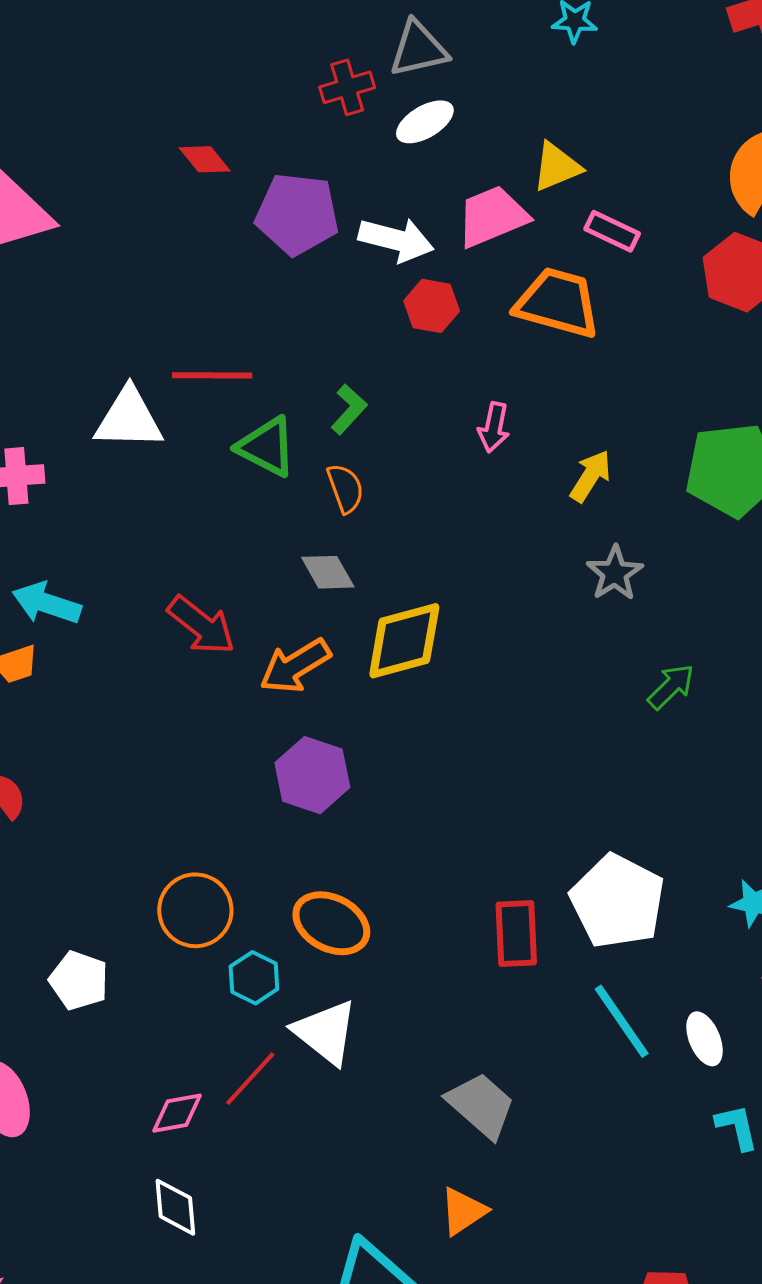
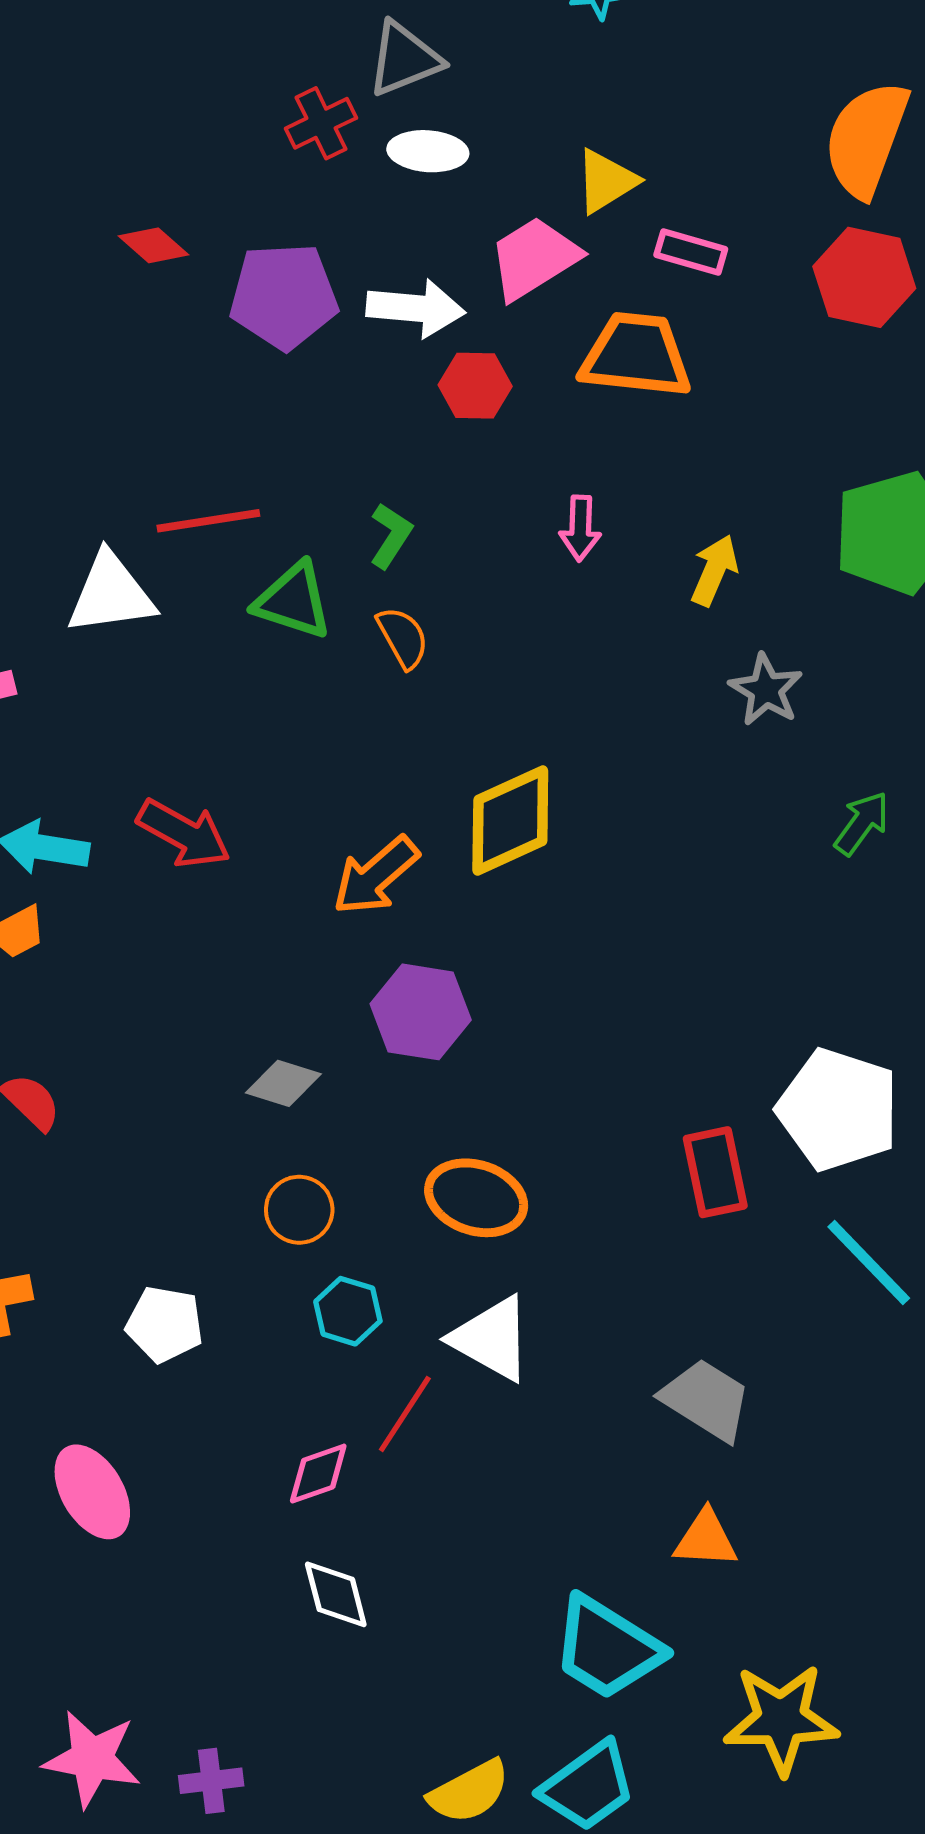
white ellipse: (425, 122) -> (428, 151), turned 44
gray diamond: (328, 572) -> (283, 1083), moved, turned -34
red arrow: (201, 625) -> (184, 833), moved
orange circle: (195, 910) -> (299, 1210), size x0.7
cyan hexagon: (254, 978) -> (348, 1311), moved
orange triangle: (463, 1211) -> (706, 1539), turned 46

